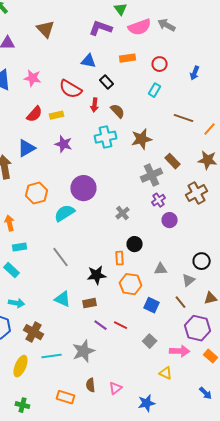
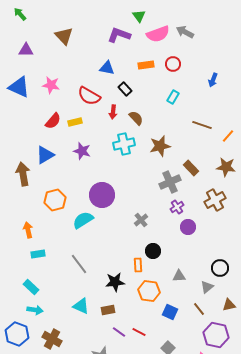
red circle: (160, 64) -> (173, 64), moved
cyan rectangle: (11, 270) -> (31, 287), moved

